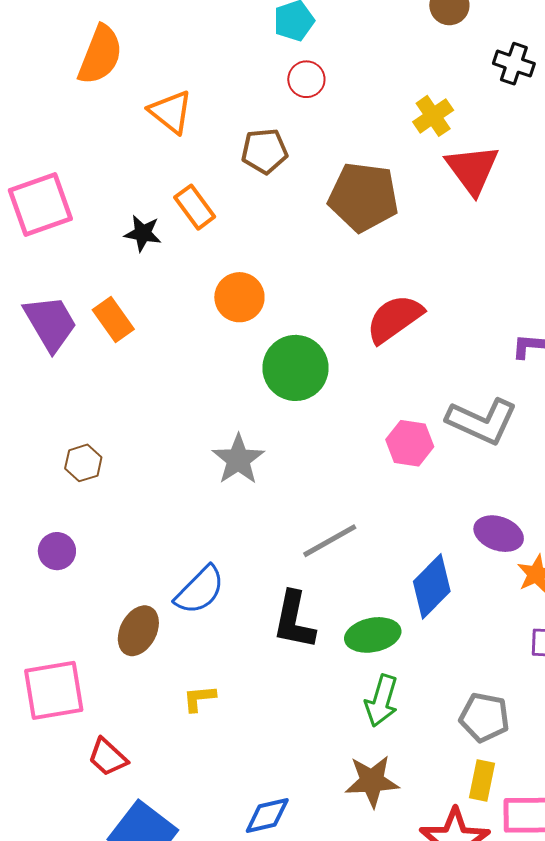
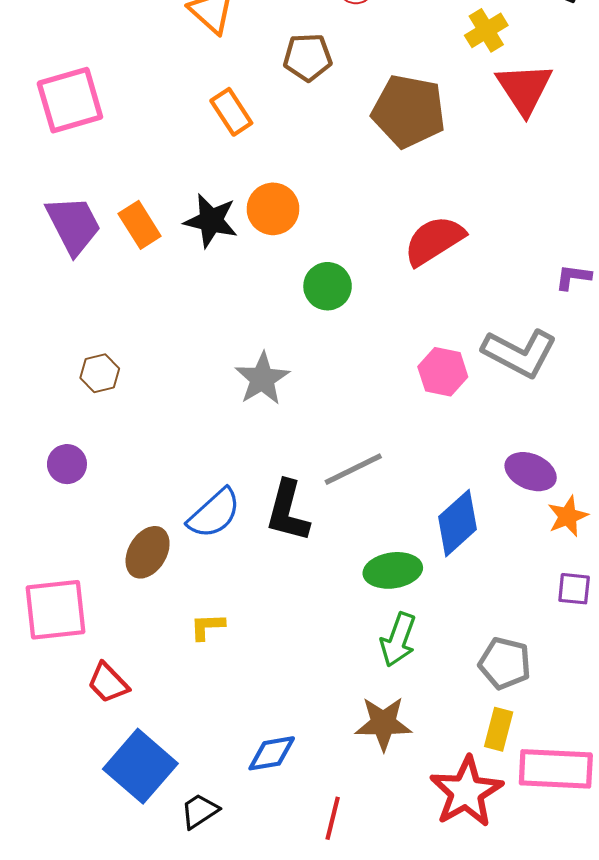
black star: (143, 233) -> (211, 221), moved, size x1.4
green circle: (295, 368) -> (328, 286), size x0.7
black L-shape: (294, 620) -> (288, 511), moved

